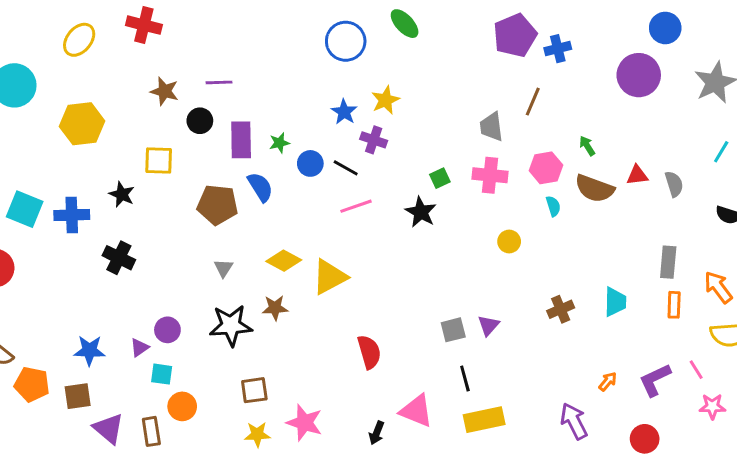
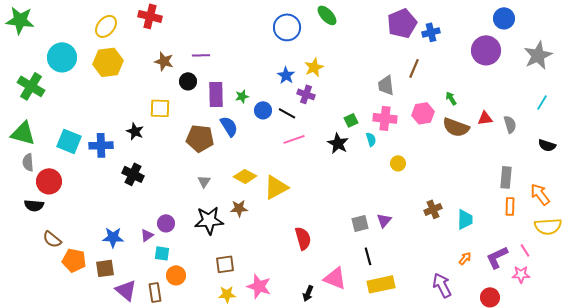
yellow hexagon: (82, 124) -> (108, 62), moved
cyan semicircle: (553, 206) -> (371, 139), moved
cyan trapezoid: (615, 302) -> (465, 219), moved
pink star: (712, 406) -> (521, 274), moved

